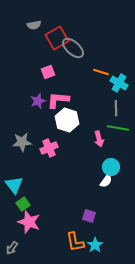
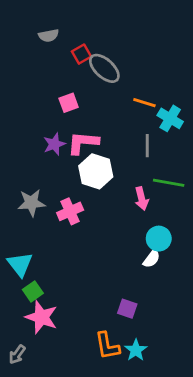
red square: (57, 38) -> (81, 54), size x0.6
gray line: (116, 108) -> (147, 146), moved

